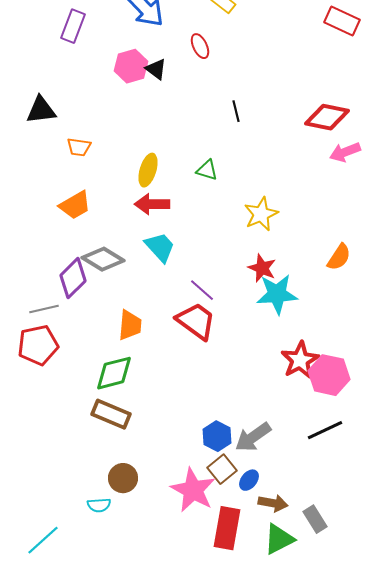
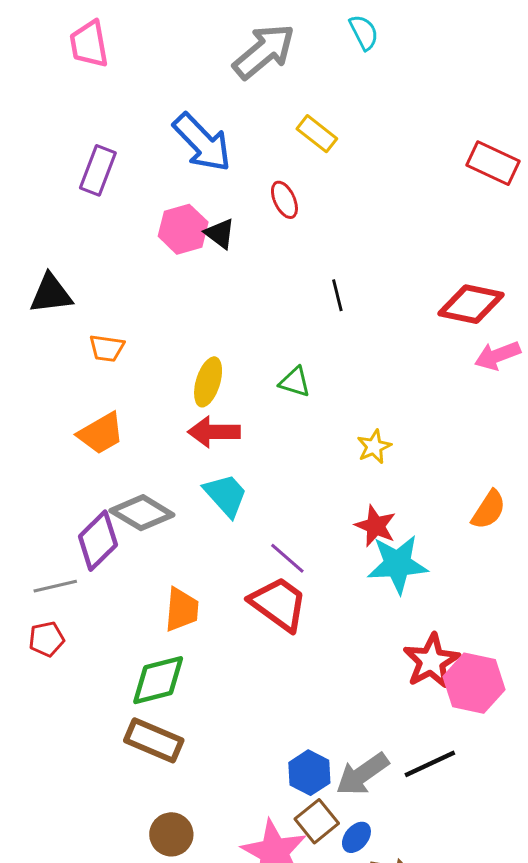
yellow star: (261, 214) -> (374, 447), size x0.7
red pentagon: (38, 345) -> (46, 639), size x0.6
black line: (325, 430) -> (430, 764), moved

